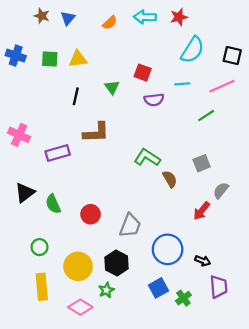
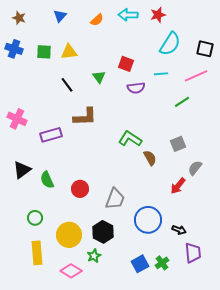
brown star: (42, 16) -> (19, 18), moved
black line: (76, 96) -> (67, 85), turned -49
blue square: (159, 288) -> (140, 264), moved

